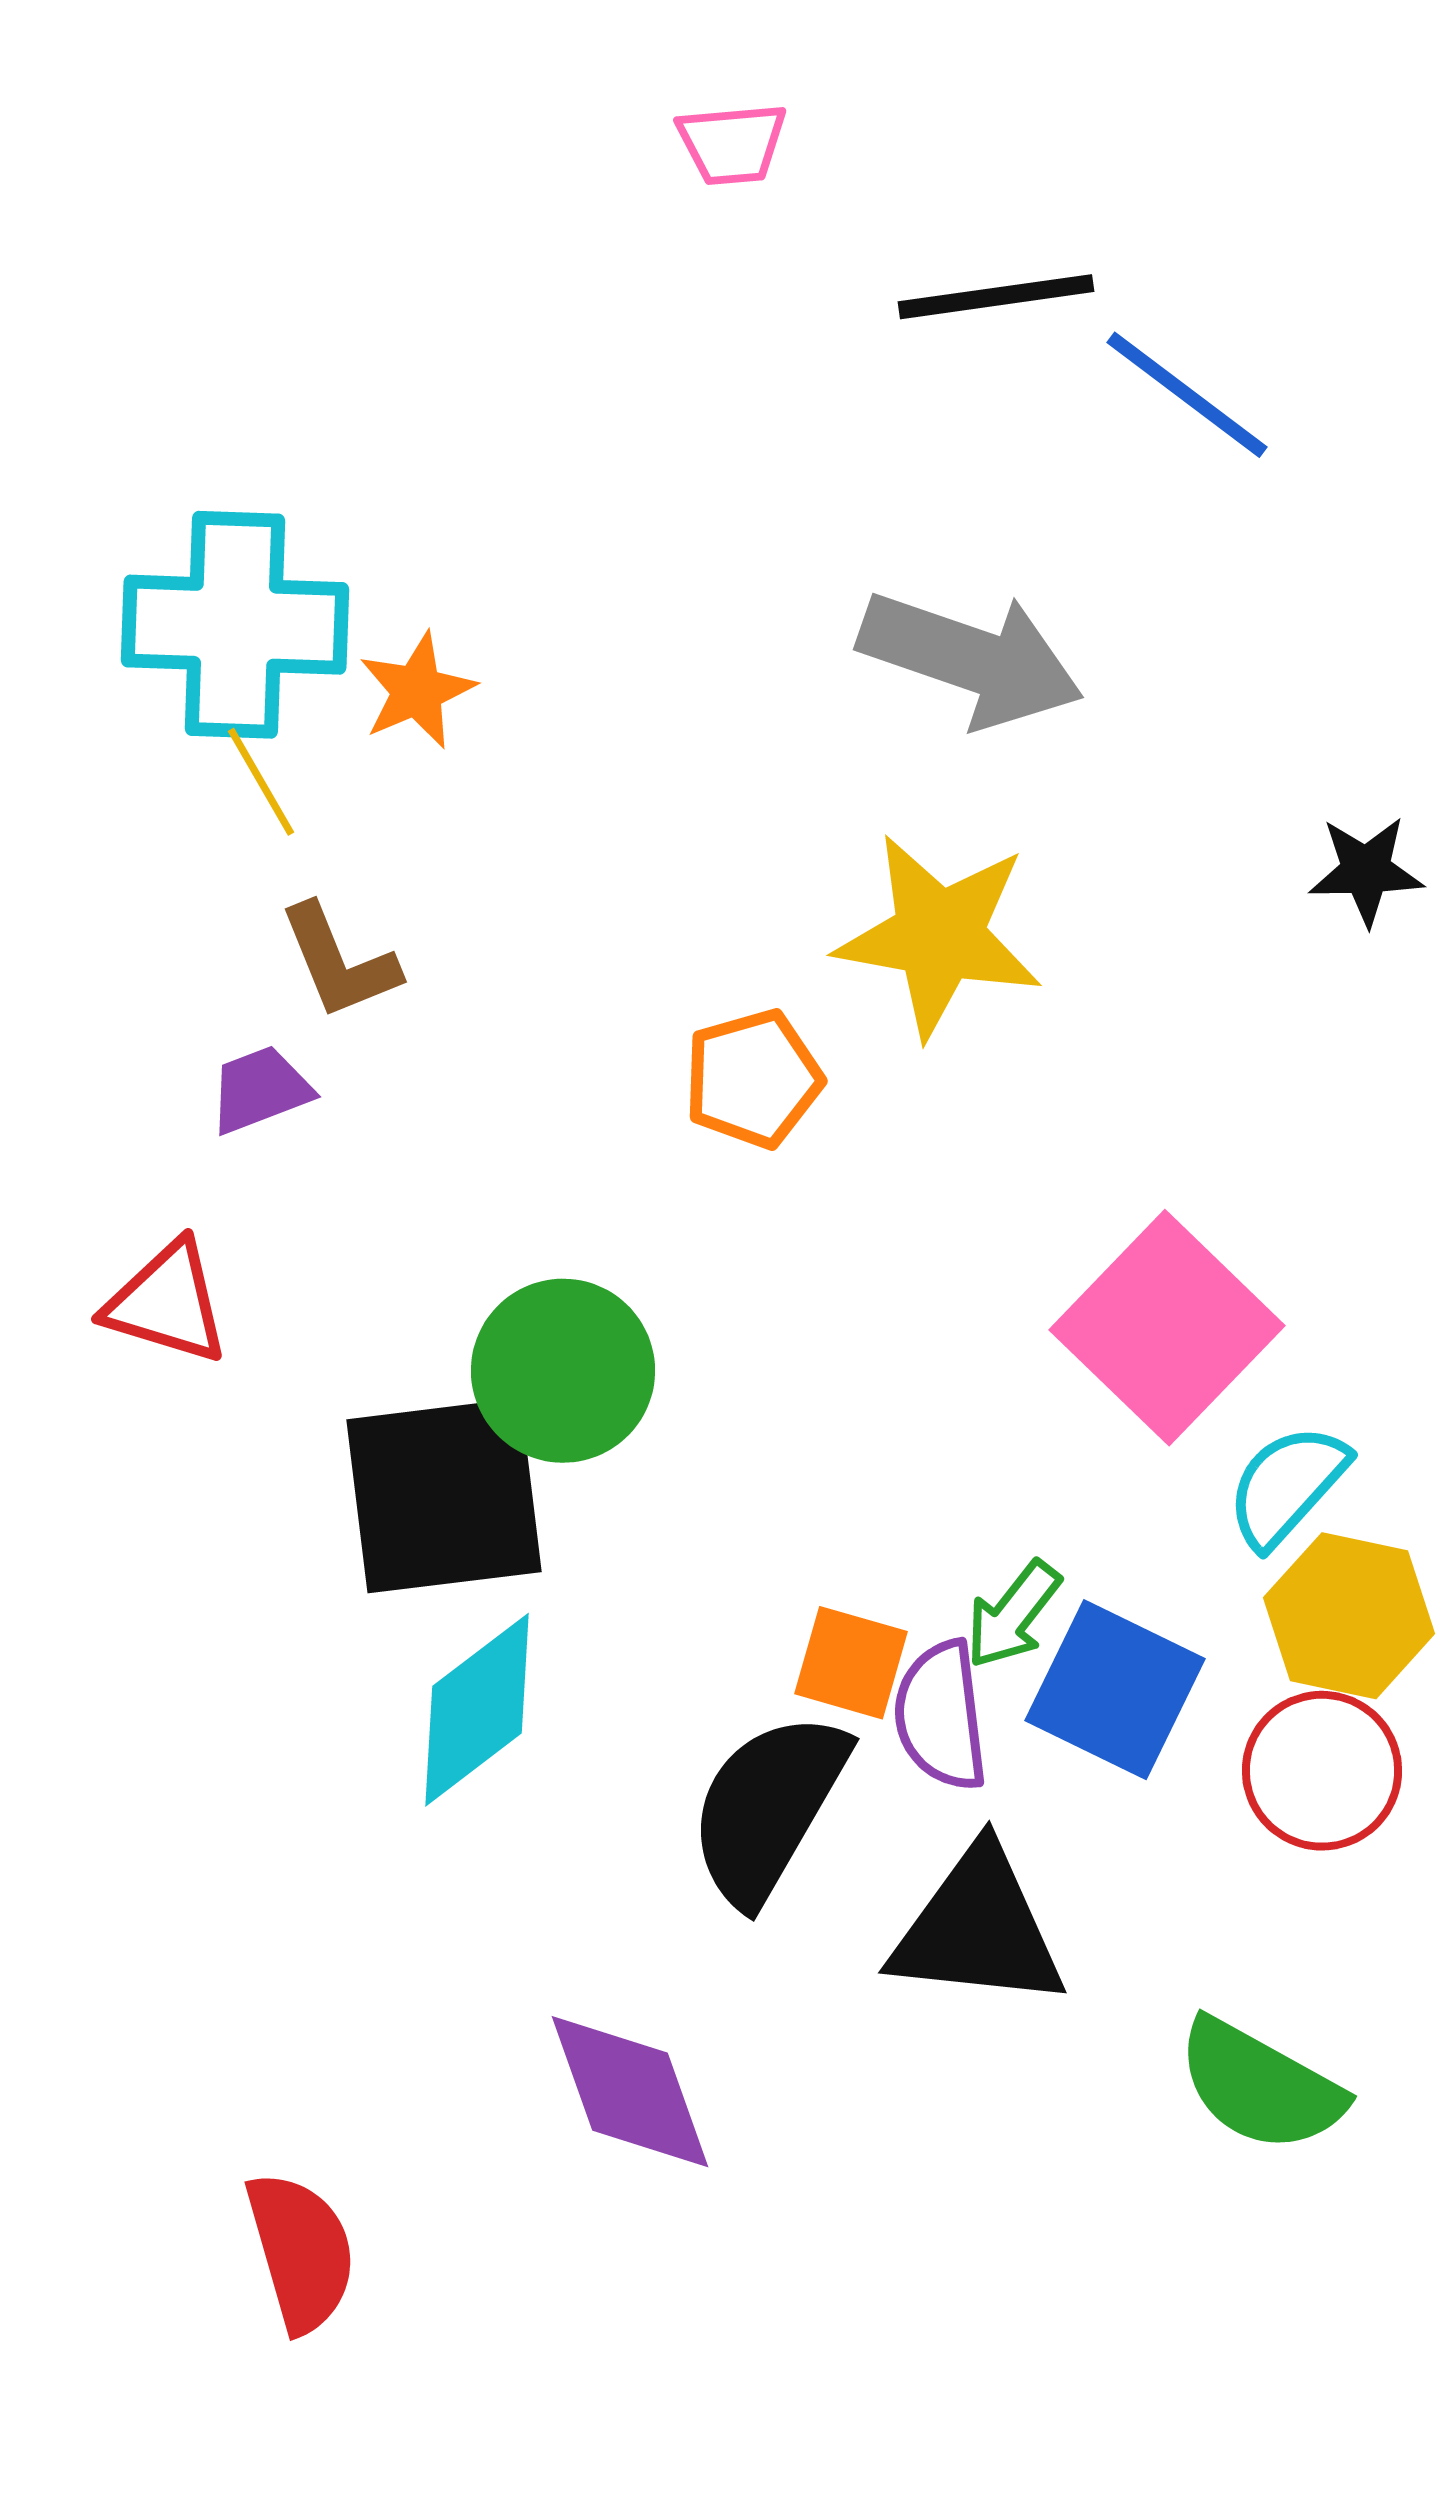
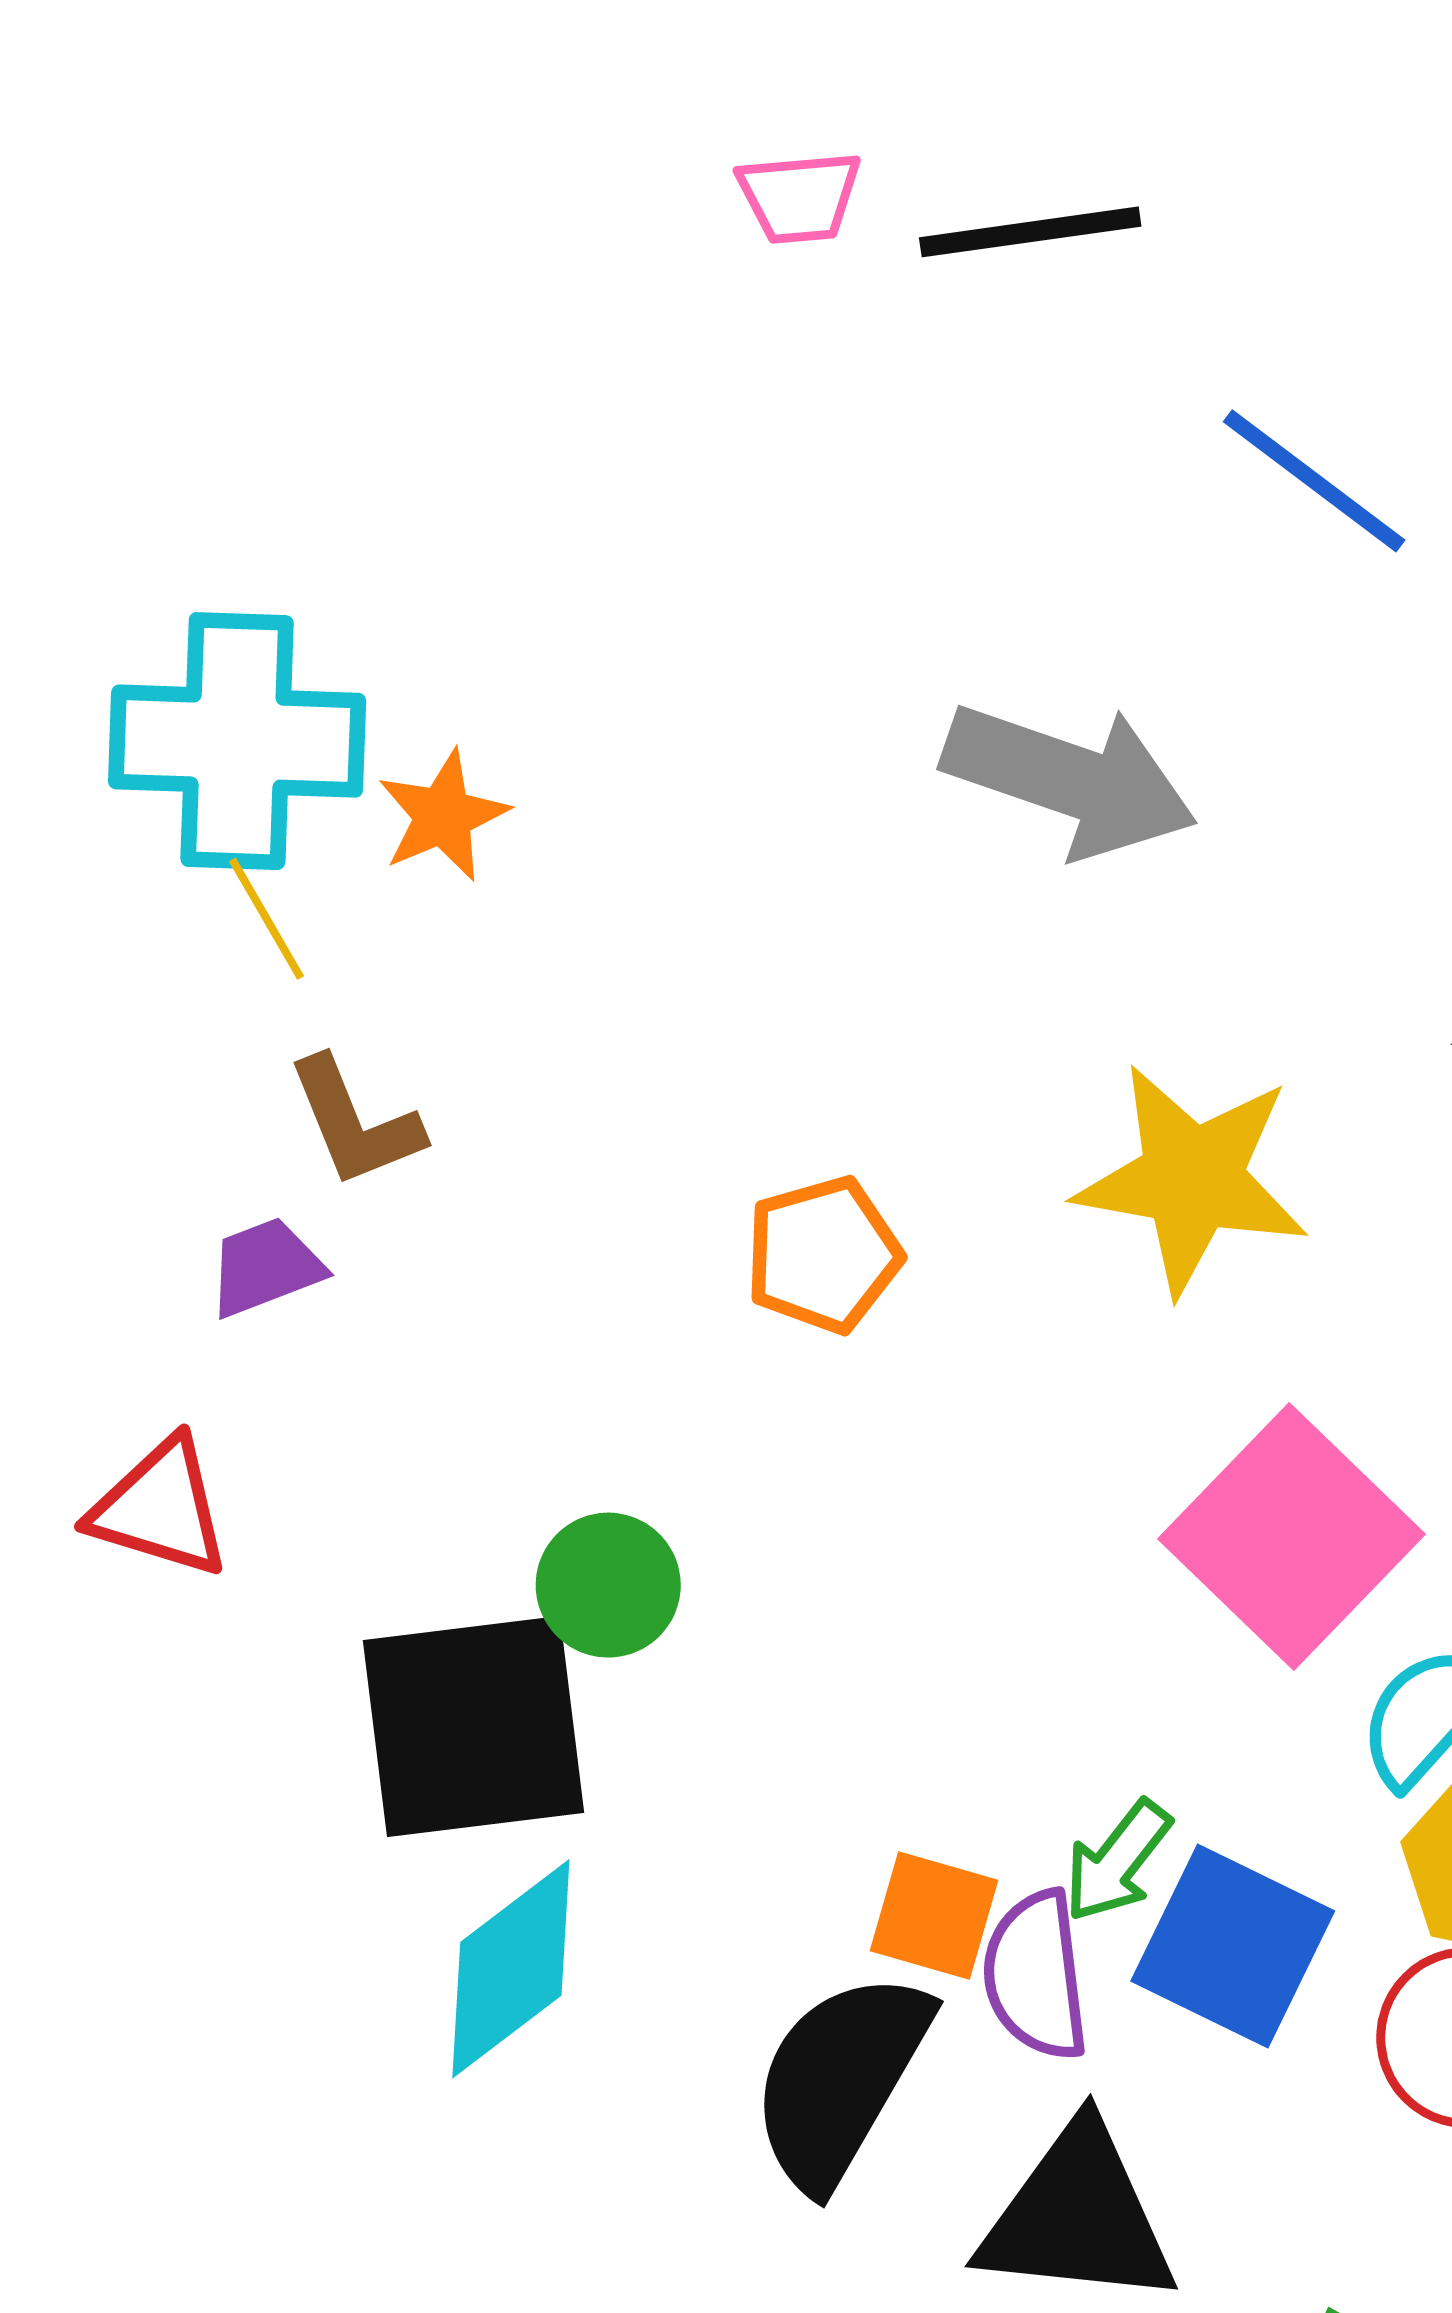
black line: (996, 297) -> (1030, 232), moved
yellow star: (939, 936) -> (1192, 1179), moved
green circle: (563, 1371) -> (608, 1585), size x0.7

